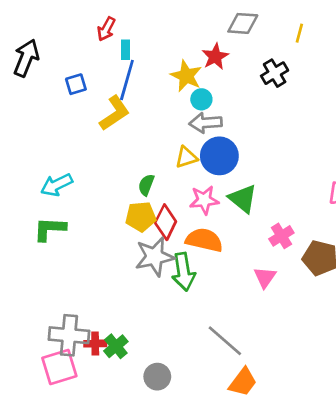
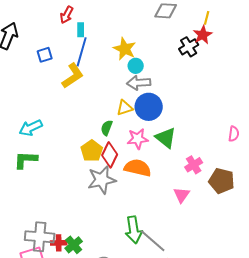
red star: (215, 57) -> (203, 35), moved
green semicircle: (146, 185) -> (107, 128), moved
yellow pentagon: (141, 217) -> (92, 151), turned -30
green arrow: (183, 272) -> (134, 230), moved

